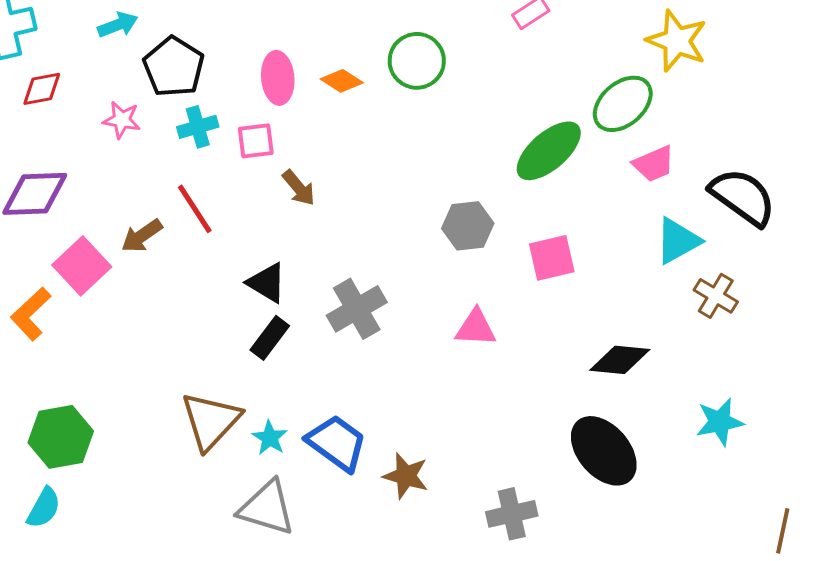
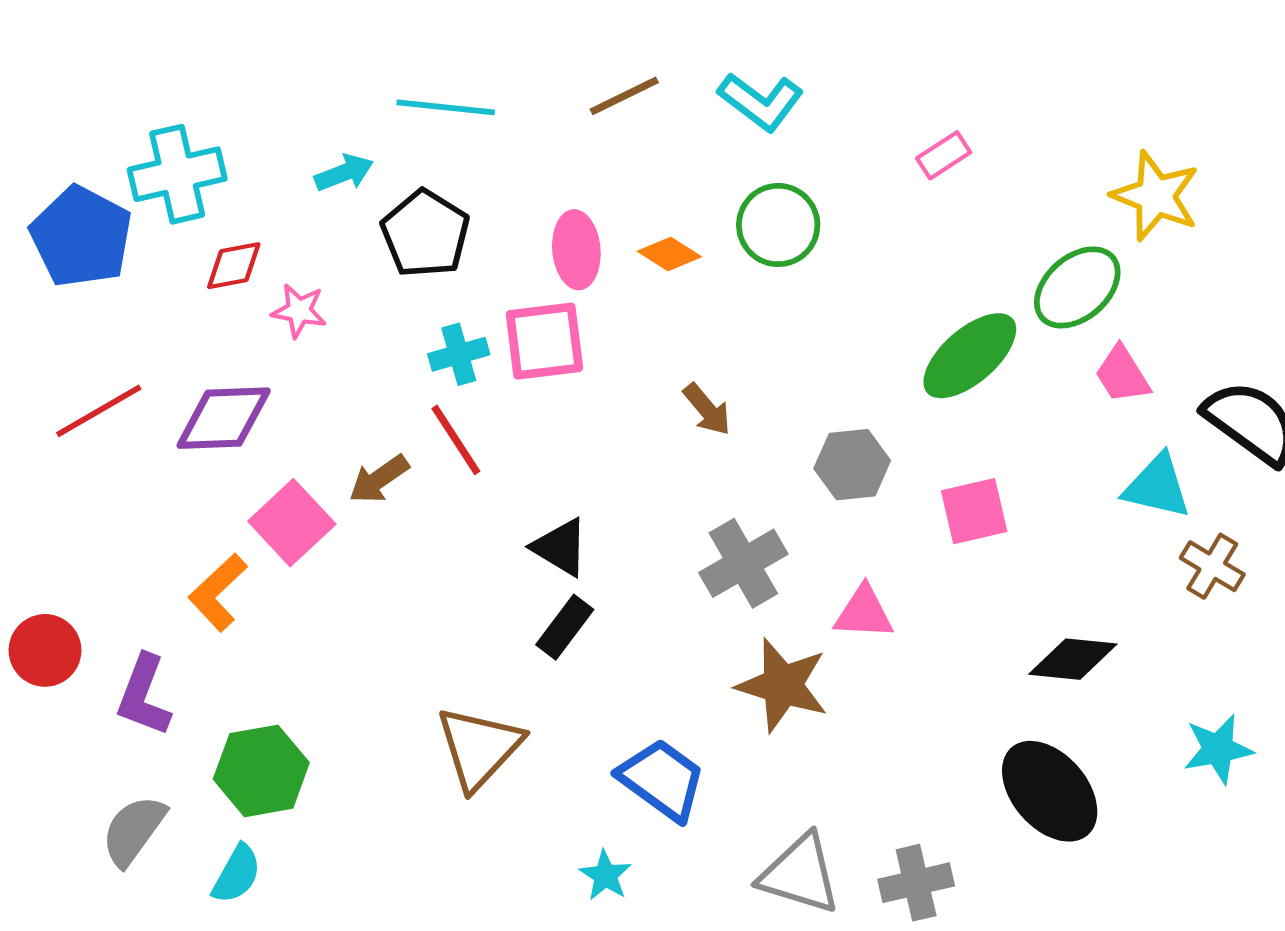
pink star: (122, 120) -> (299, 311), moved
cyan cross: (198, 127) -> (459, 354), moved
pink square: (256, 141) -> (544, 341), size x1.5
pink trapezoid: (654, 164) -> (1122, 375), turned 81
brown arrow: (299, 188) -> (707, 409), moved
cyan triangle: (678, 241) -> (1157, 486), turned 42
gray cross: (357, 309) -> (743, 563), moved
cyan star: (270, 438) -> (605, 875), moved
brown star: (406, 476) -> (783, 685), moved, size x1.4
gray triangle: (267, 508) -> (800, 874), moved

